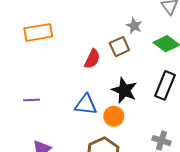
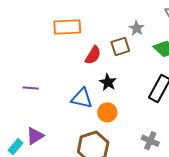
orange rectangle: (38, 32) -> (67, 27), moved
black star: (124, 90) -> (108, 82), moved, size x0.7

